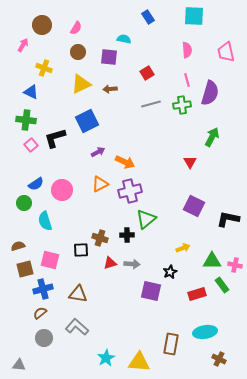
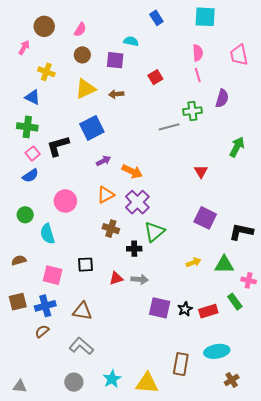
pink line: (187, 80) -> (198, 75), moved
purple semicircle: (210, 93) -> (222, 98), size x0.7
gray line: (151, 104) -> (169, 127), moved
green arrow: (212, 137) -> (237, 147), moved
blue semicircle: (36, 184) -> (30, 176), moved
purple cross: (130, 191) -> (137, 202), turned -30
brown cross: (100, 238) -> (111, 229), moved
green triangle: (212, 261) -> (224, 265), moved
brown square: (25, 269) -> (18, 302), moved
black star: (170, 272) -> (185, 309), moved
gray circle: (44, 338) -> (74, 382), moved
brown cross: (219, 359) -> (232, 380), turned 32

